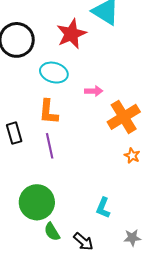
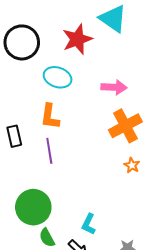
pink arrow: (94, 91) -> (114, 87), moved, size x1.4
cyan L-shape: (103, 208) -> (89, 224), moved

